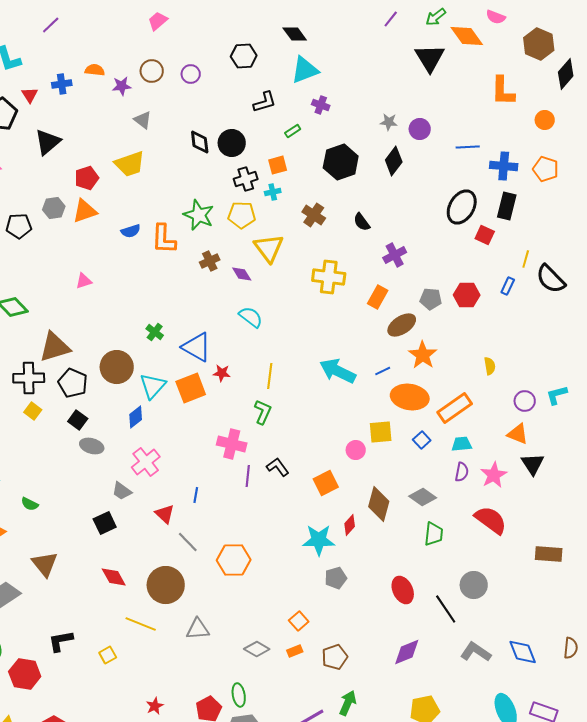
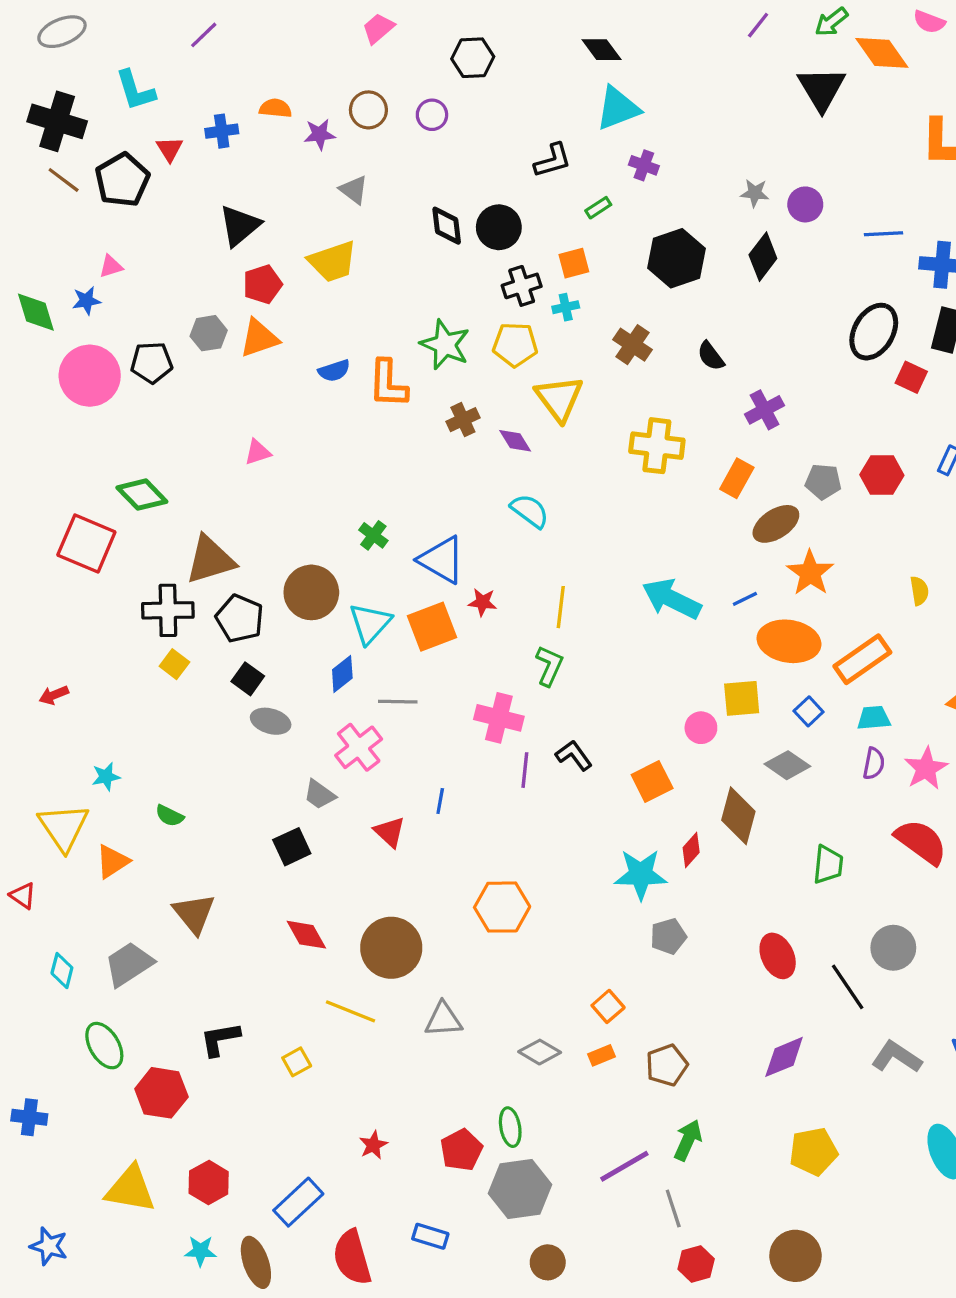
black hexagon: (244, 56) -> (473, 58), moved
black triangle: (48, 142) -> (240, 226), moved
gray diamond: (423, 497) -> (787, 765), moved
gray line: (188, 542) -> (398, 702), moved, turned -45

